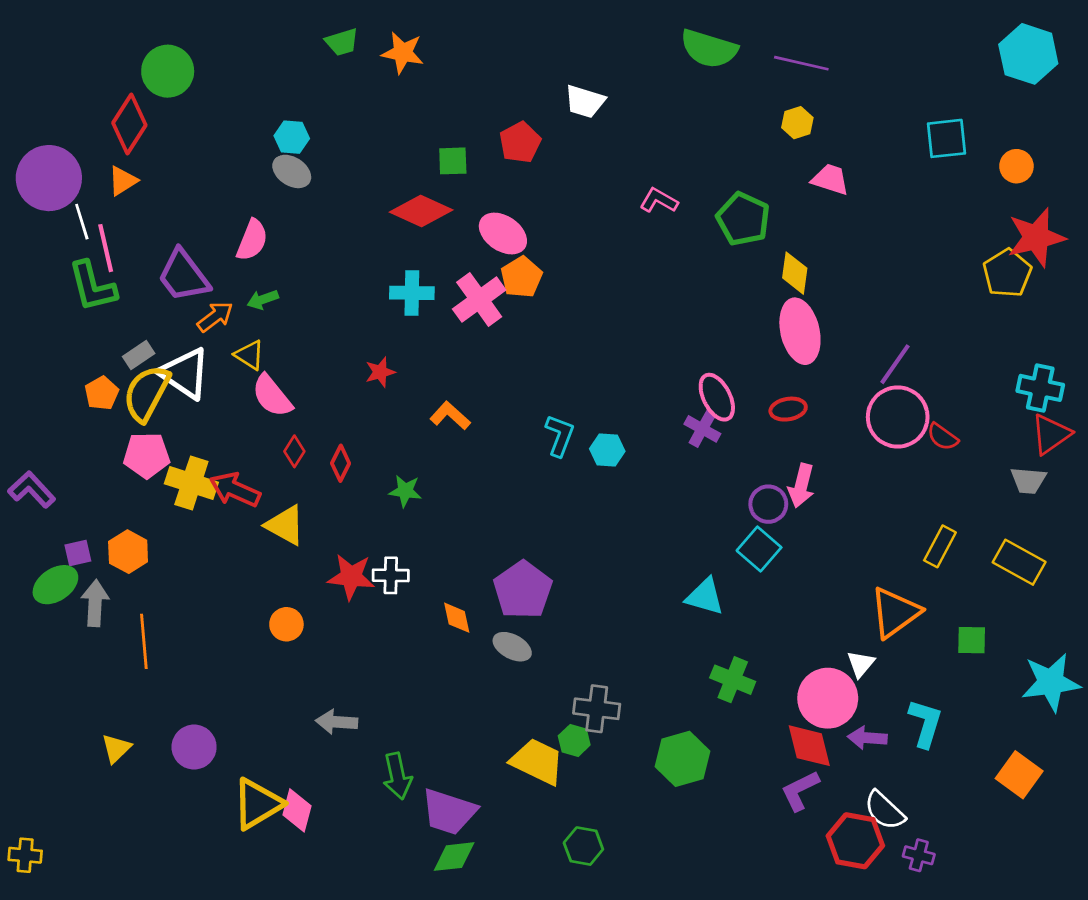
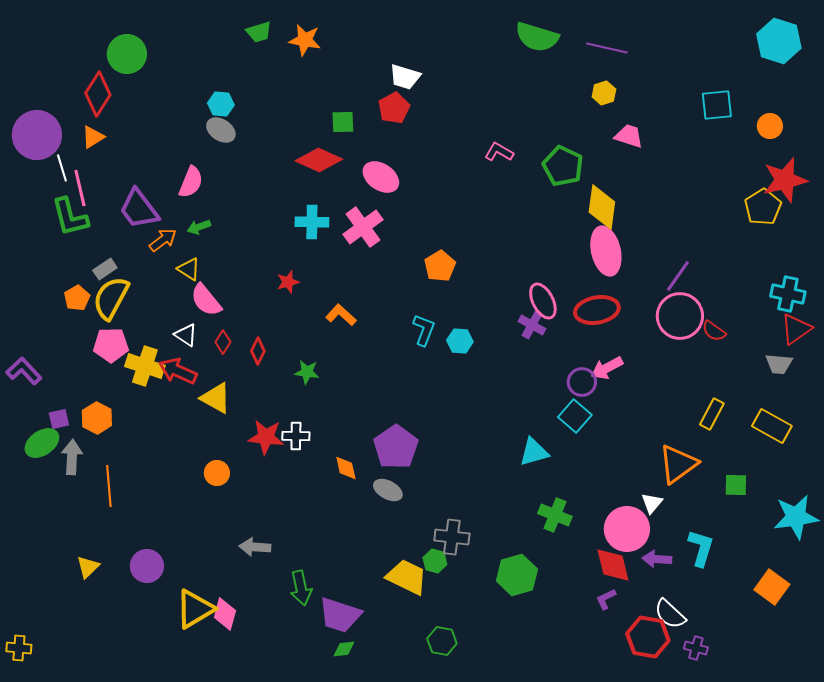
white trapezoid: (585, 101) -> (405, 77), moved
yellow diamond: (795, 273) -> (602, 207), size x1.4
orange pentagon: (521, 277) -> (440, 266), moved
white triangle: (185, 373) -> (186, 335), moved, size x0.6
red ellipse: (788, 409) -> (597, 310), size x1.6
pink arrow: (801, 486) -> (607, 368), turned 48
cyan triangle: (705, 597) -> (534, 452), turned -32
purple L-shape: (800, 791) -> (606, 599), size x0.7
green diamond: (454, 857) -> (344, 649), size x0.7

